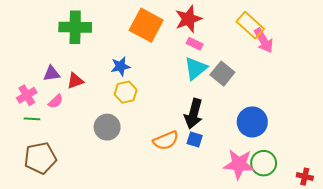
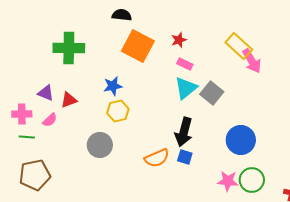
red star: (188, 19) -> (179, 40), size x0.6
purple triangle: (51, 74) -> (46, 93), turned 30
pink cross: (27, 95) -> (22, 114), turned 30
pink star: (239, 164) -> (228, 181), size x0.7

